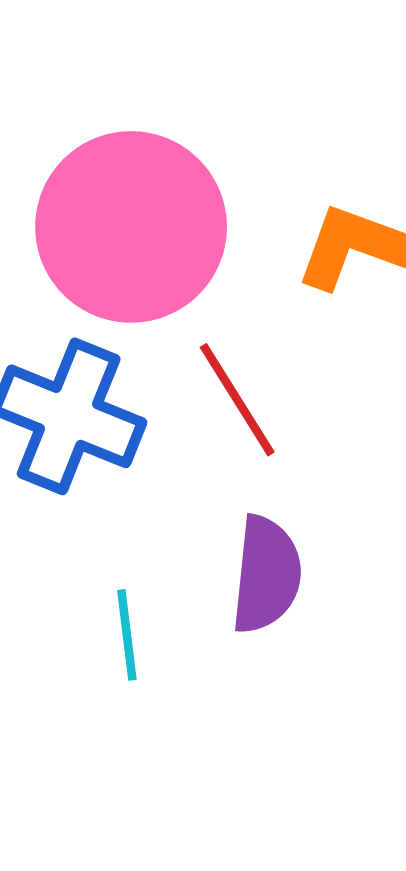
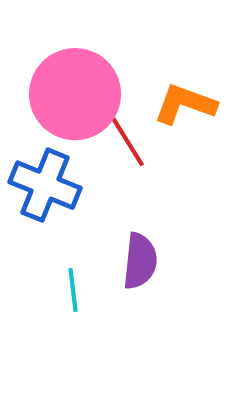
red line: (237, 400) -> (126, 139), moved

